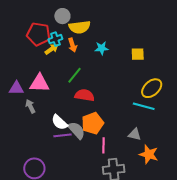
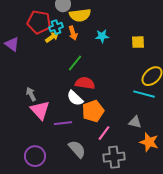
pink triangle: (39, 83) -> (40, 110), moved, turned 45
purple triangle: (16, 88) -> (12, 44), moved, turned 35
white semicircle: (59, 122) -> (75, 98), moved
gray semicircle: (77, 130) -> (77, 149), moved
pink line: (104, 145) -> (104, 133), turned 35

